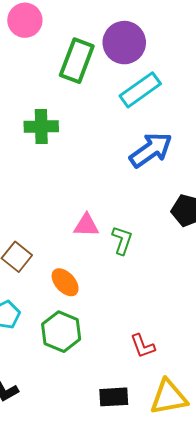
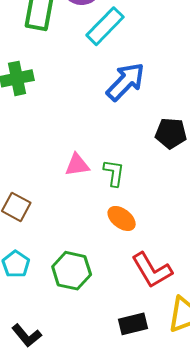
orange ellipse: (65, 282) -> (122, 218), moved
red L-shape: (143, 346) -> (152, 270), size x1.6

